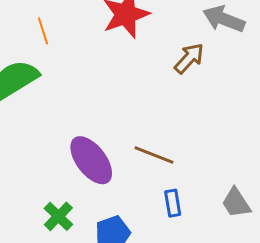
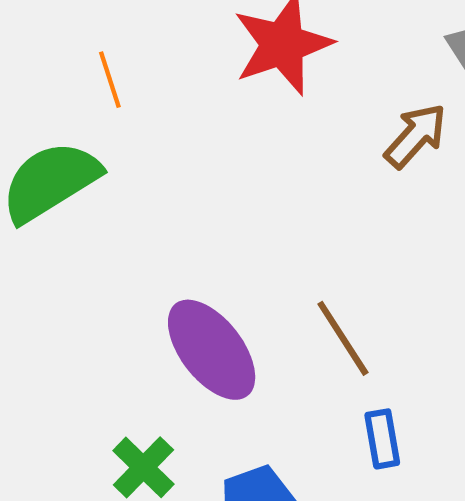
brown line: (154, 155) -> (343, 338), turned 36

